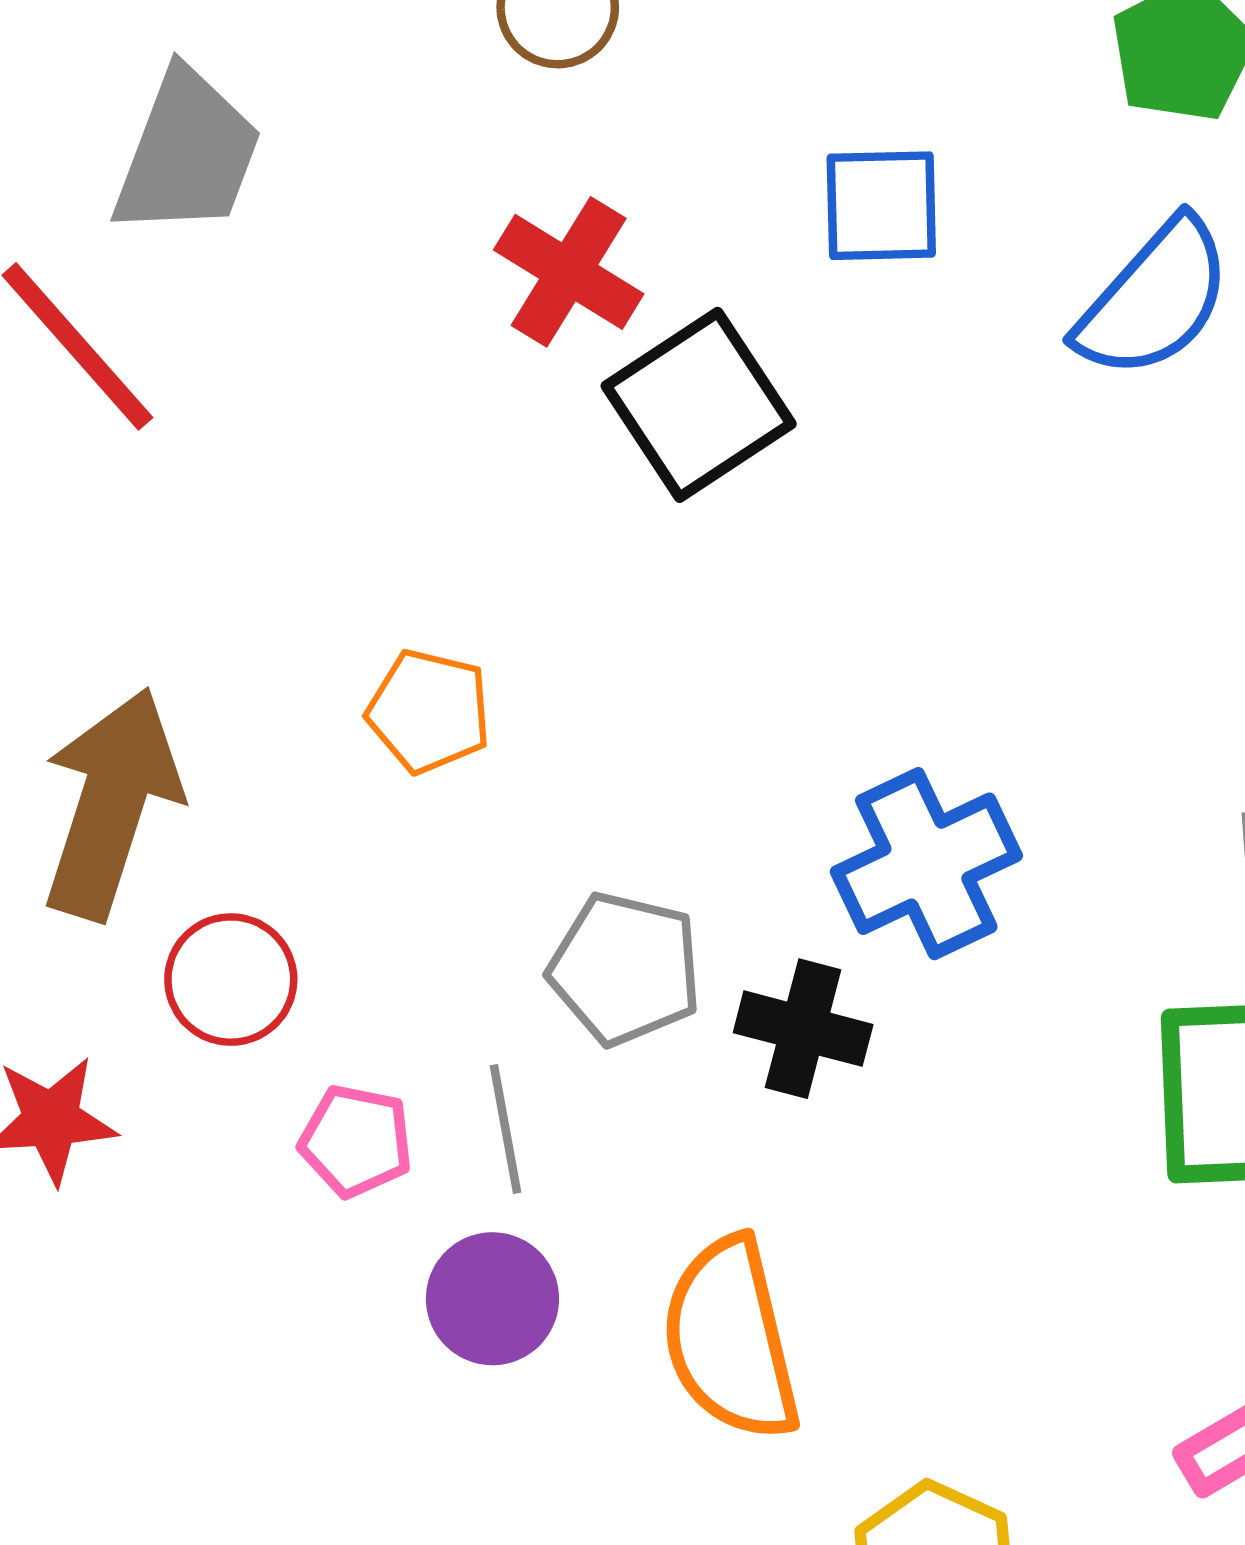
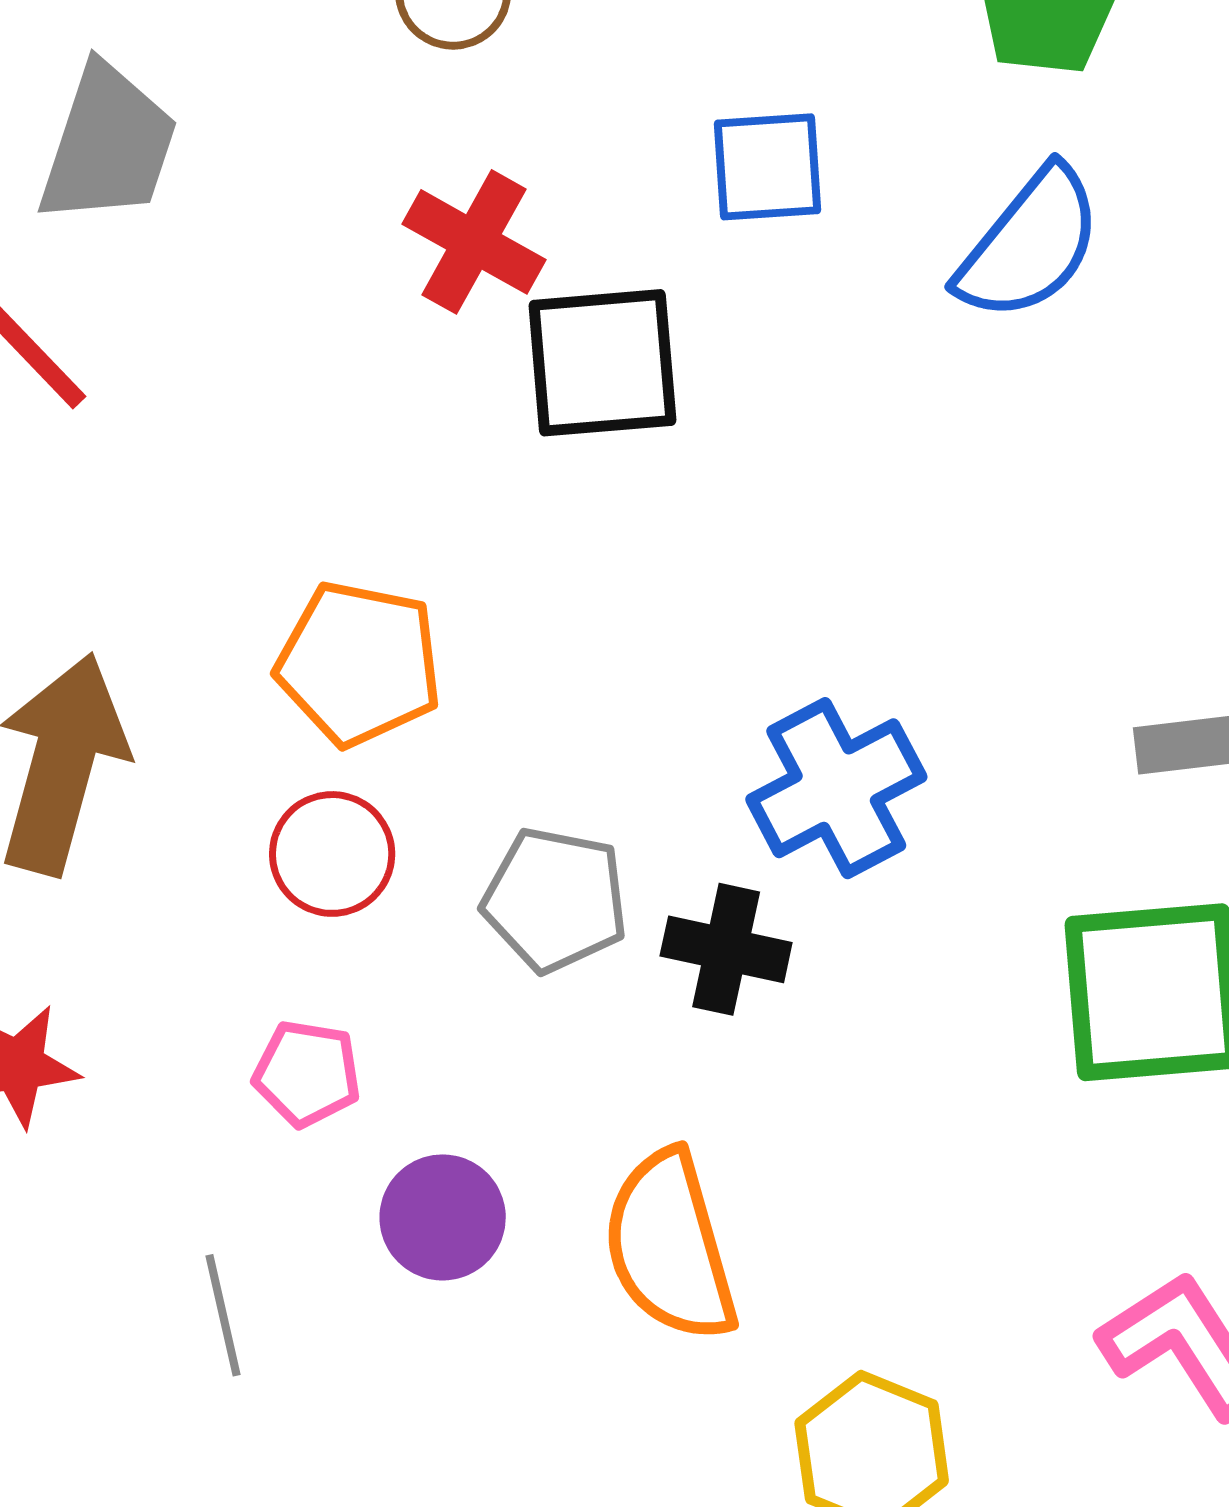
black square: (699, 405) -> (602, 363), turned 31
orange pentagon: (429, 711) -> (359, 664), size x1.4
red circle: (231, 980) -> (332, 854), moved
gray line: (505, 1129) -> (223, 1315), moved

